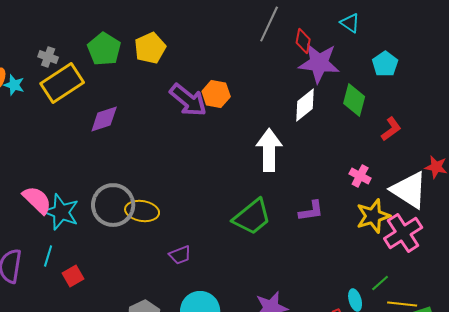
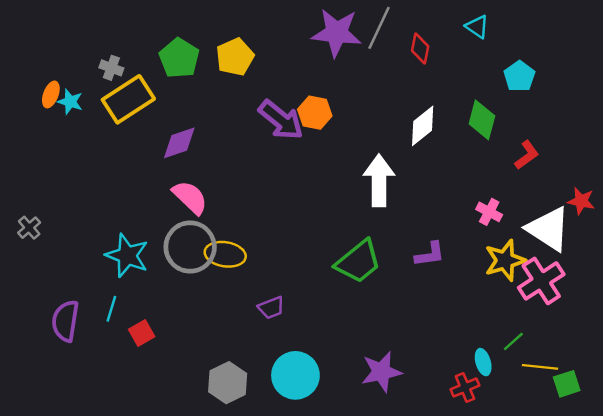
purple star: (319, 63) -> (337, 33), moved
pink semicircle: (37, 200) -> (190, 197), moved

